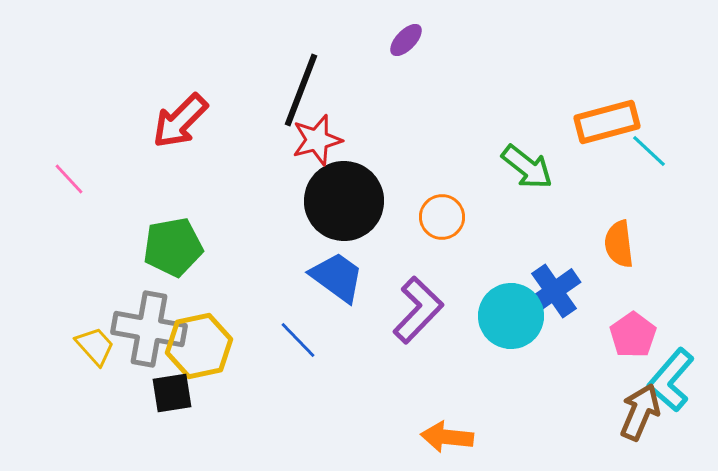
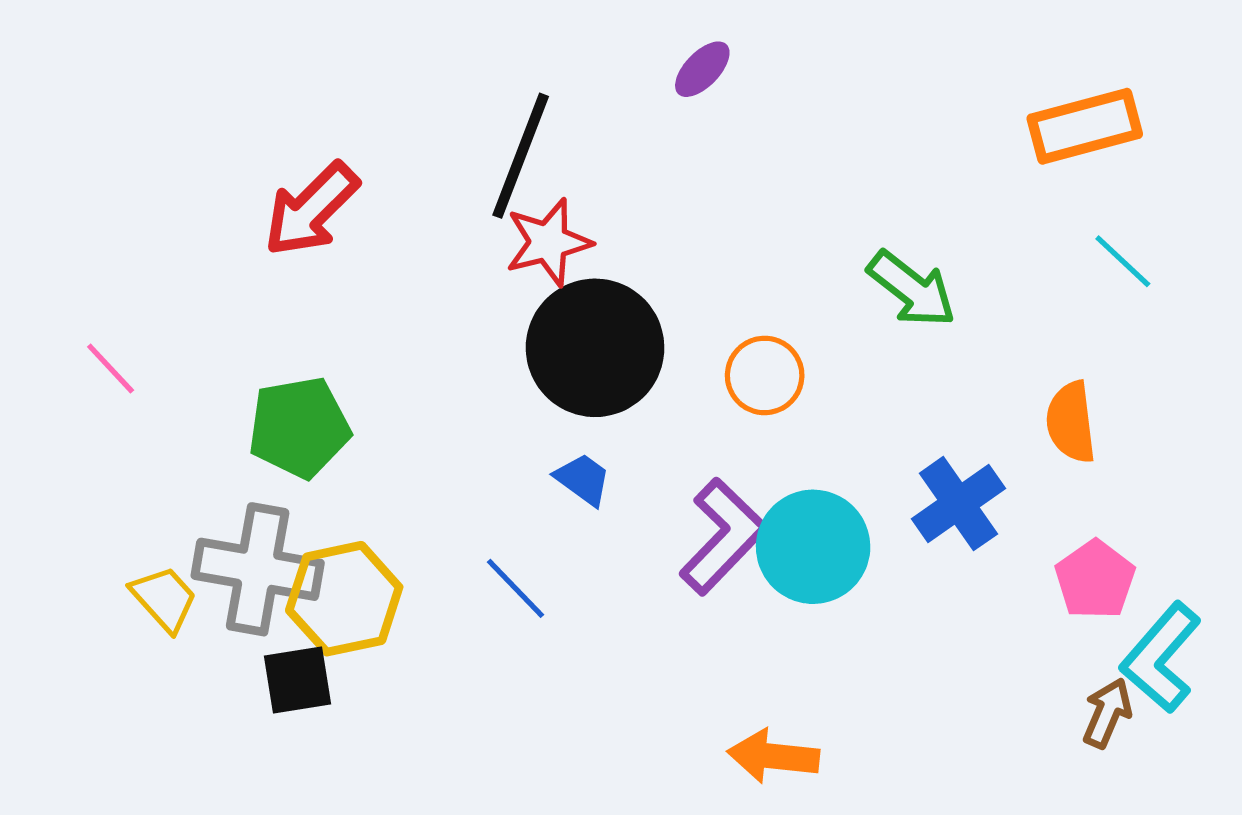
orange rectangle: (607, 122) -> (1085, 126), moved
pink line: (69, 179) -> (111, 369), moved
blue trapezoid: (337, 277) -> (583, 479), size x0.6
cyan circle: (511, 316) -> (813, 547), moved
brown arrow: (640, 412) -> (1107, 713), size x0.7

